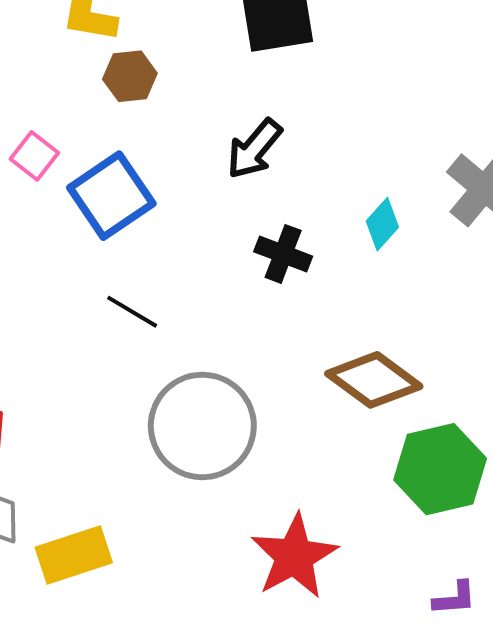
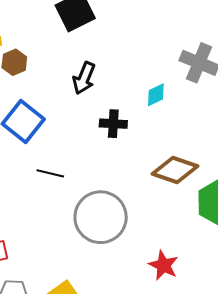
cyan diamond: (382, 224) -> (156, 95), turned 40
red star: (294, 556) -> (163, 265), size x0.7

